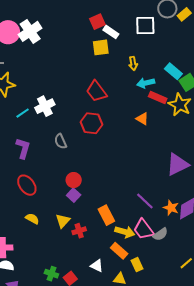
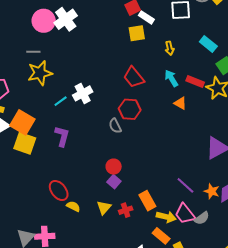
cyan rectangle: (173, 71) -> (208, 44), moved
cyan arrow: (146, 83) -> (171, 78), moved, turned 72
gray semicircle: (61, 141) -> (115, 126), moved
red ellipse: (27, 185) -> (59, 191), moved
red cross: (79, 231) -> (126, 210), moved

